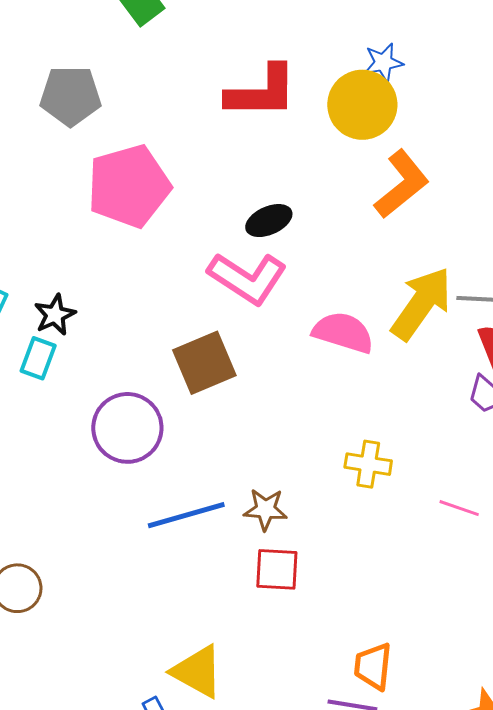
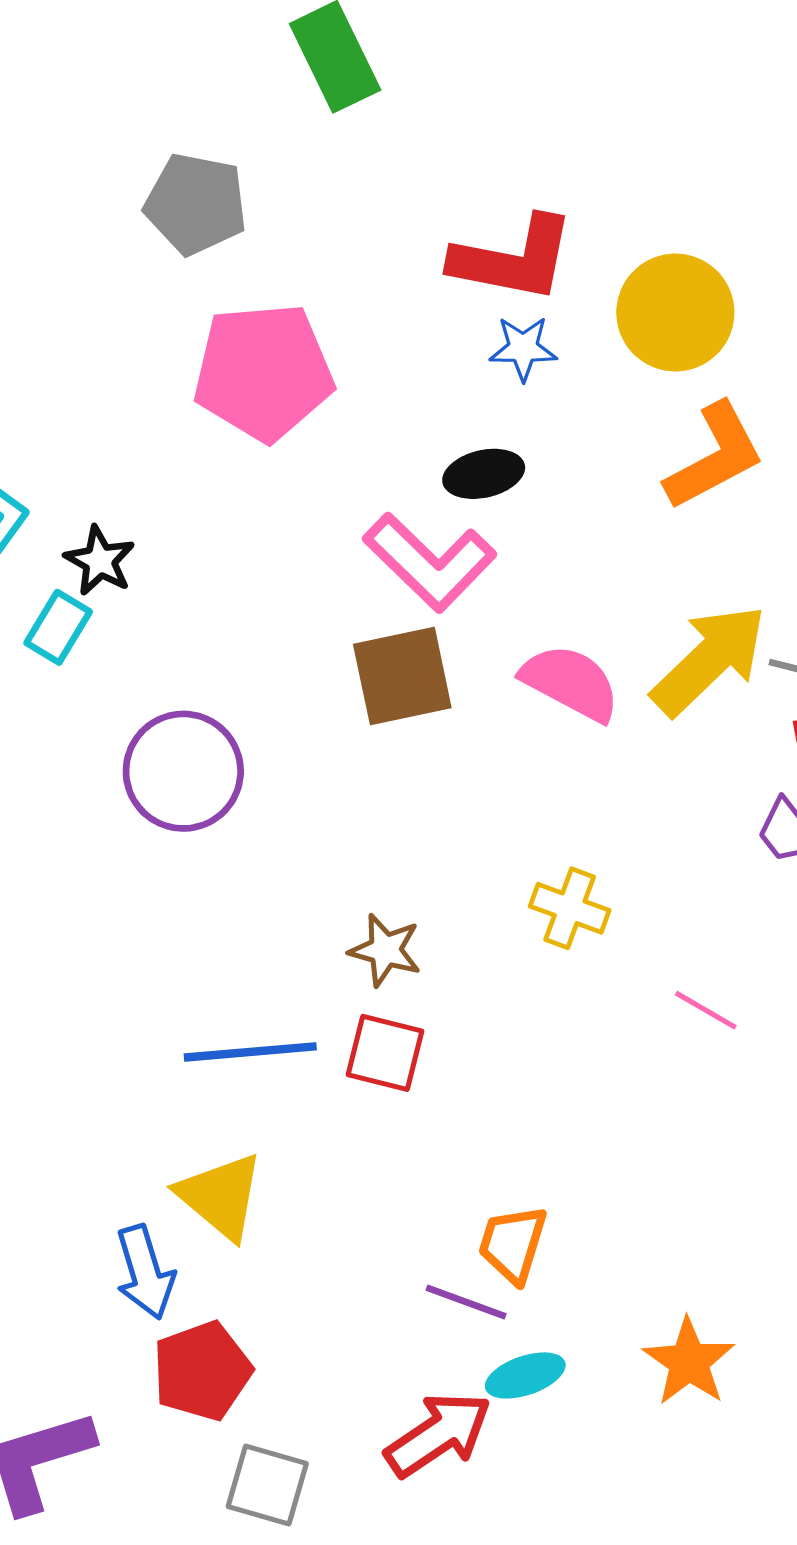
blue star: (383, 62) -> (523, 348), moved
black star: (55, 315) -> (100, 561), turned -30
brown square: (204, 363) -> (402, 676), moved
blue line: (186, 515) -> (250, 1052), moved

